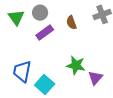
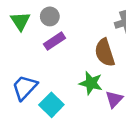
brown semicircle: (71, 23) -> (105, 53), moved, size x1.6
blue trapezoid: (22, 71) -> (25, 87), turned 30

